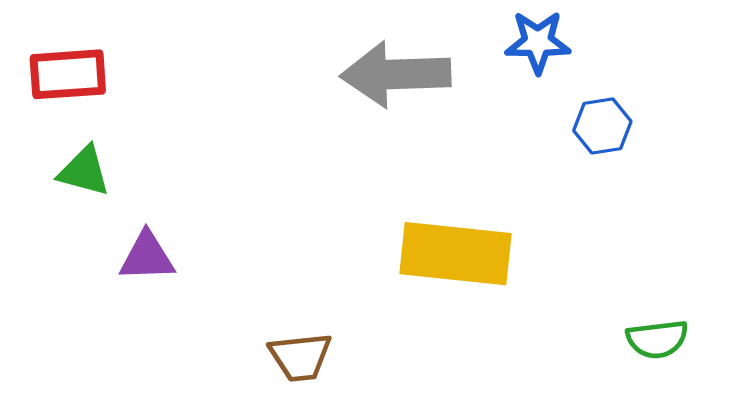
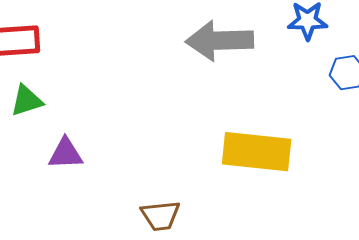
green triangle: (84, 171) -> (27, 101), turned -33

